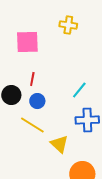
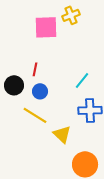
yellow cross: (68, 25) -> (71, 15), turned -30
pink square: (27, 42) -> (46, 27), moved

